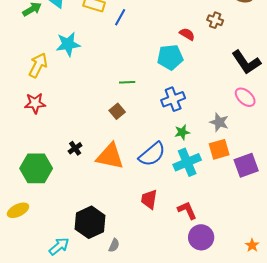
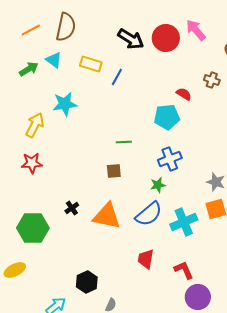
brown square: (117, 111) -> (114, 171), turned 35
green star: (182, 132) -> (158, 185), moved
black hexagon: (90, 222) -> (87, 282), size x0.7

